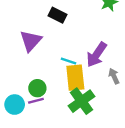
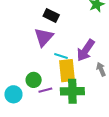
purple triangle: (31, 41) -> (44, 37), moved
purple line: (36, 101) -> (45, 90), moved
green cross: (81, 101) -> (72, 91), turned 35

